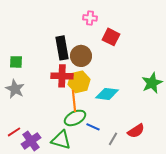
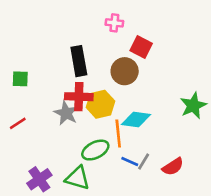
brown circle: (81, 56) -> (125, 71), moved
gray star: (15, 89) -> (66, 113), moved
orange line: (74, 101) -> (118, 134), moved
blue line: (93, 127) -> (130, 161), moved
red line: (14, 132) -> (18, 123), moved
gray line: (113, 139) -> (144, 161), moved

